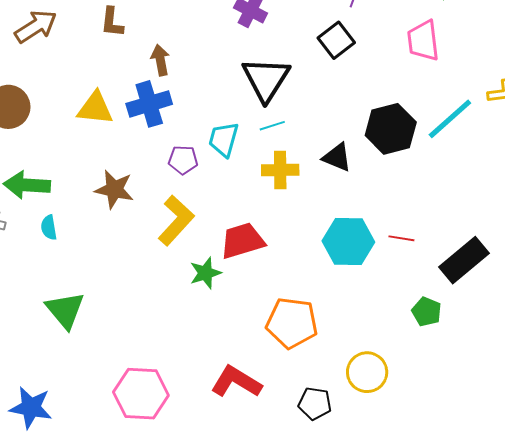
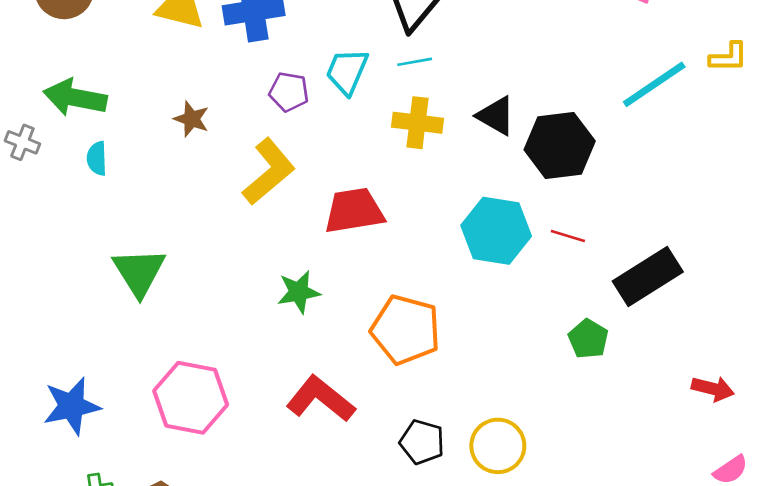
black hexagon: (391, 129) -> (560, 145), moved
brown star: (114, 189) -> (192, 119), size x0.7
green star: (205, 273) -> (299, 292), moved
green triangle: (65, 310) -> (139, 272), moved
yellow circle: (367, 372) -> (498, 446), moved
blue star: (31, 408) -> (72, 406), moved, turned -30

